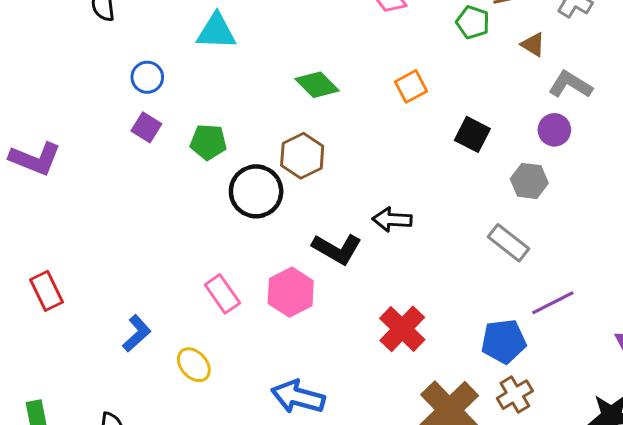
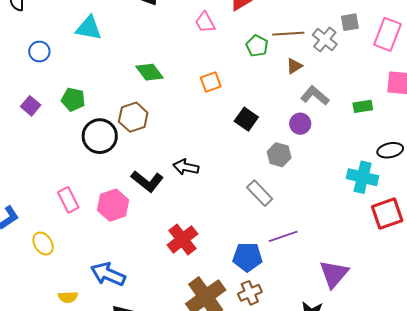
brown triangle: (533, 45) -> (294, 66), turned 48
purple square: (146, 127) -> (31, 106), moved

